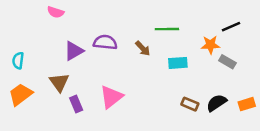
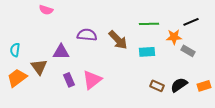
green line: (167, 29) -> (149, 24), moved
brown arrow: (143, 48) -> (118, 40), size x1.5
purple triangle: (74, 51) -> (61, 52), moved, turned 30
brown triangle: (59, 82) -> (39, 67), moved
purple rectangle: (76, 104) -> (69, 80), moved

